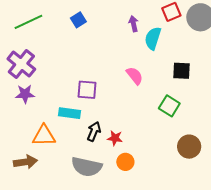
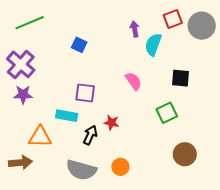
blue square: (78, 20) -> (79, 45), moved, turned -35
green square: (169, 106) -> (167, 113), turned 30
red star: (115, 138) -> (111, 123), moved

